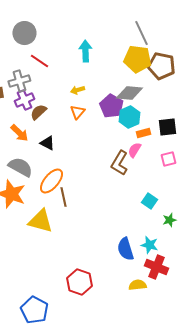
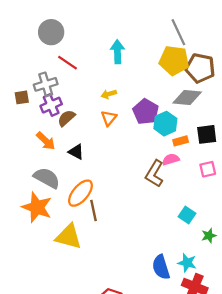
gray diamond: (129, 93) -> (187, 97), moved
pink semicircle: (134, 150) -> (171, 159), turned 42

